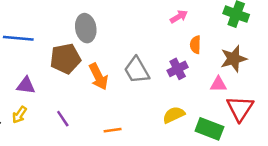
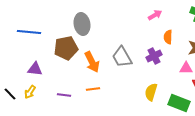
yellow semicircle: (174, 115) -> (151, 92), turned -48
purple line: (63, 119) -> (64, 95), turned -48
orange line: (113, 130) -> (93, 89), moved

